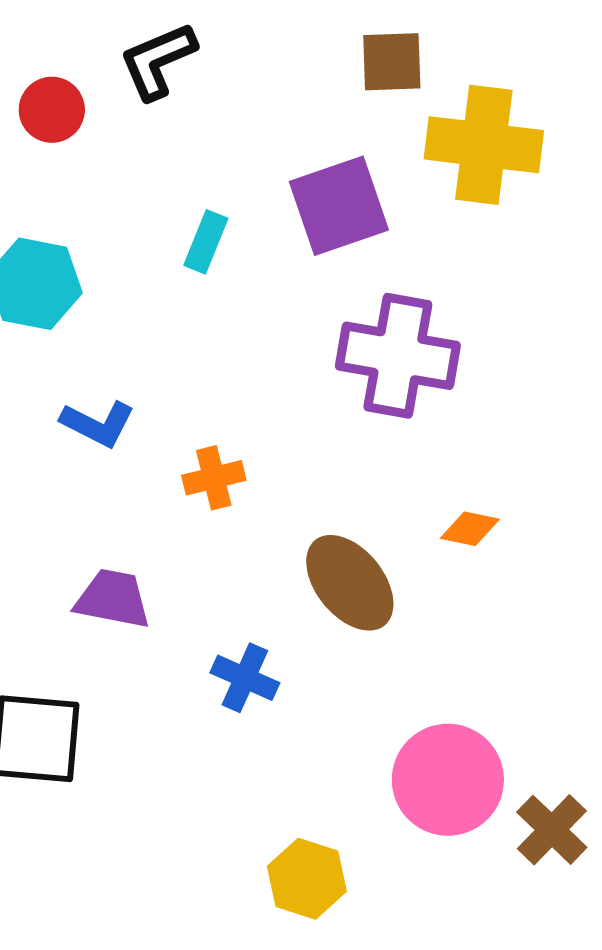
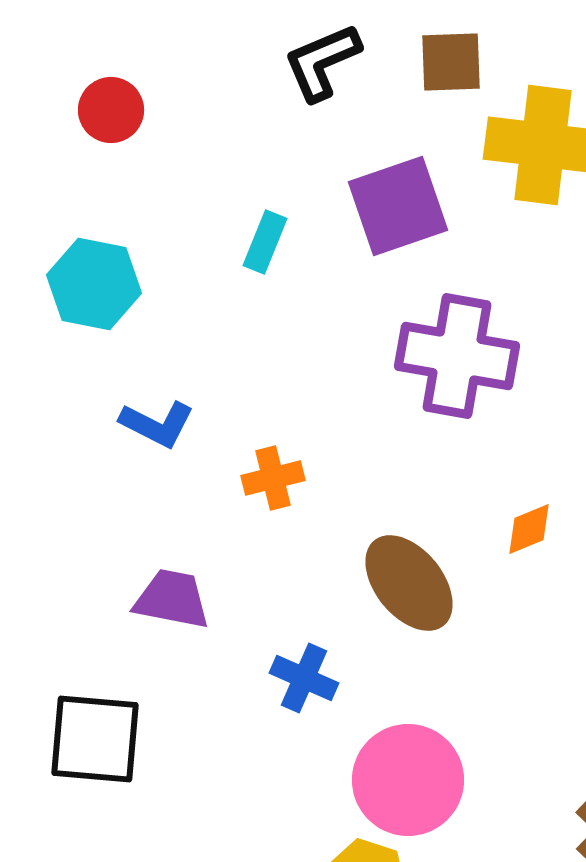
black L-shape: (158, 61) -> (322, 62), moved
orange diamond: (470, 529) -> (529, 529), turned -34
pink circle: (448, 780) -> (408, 780), moved

